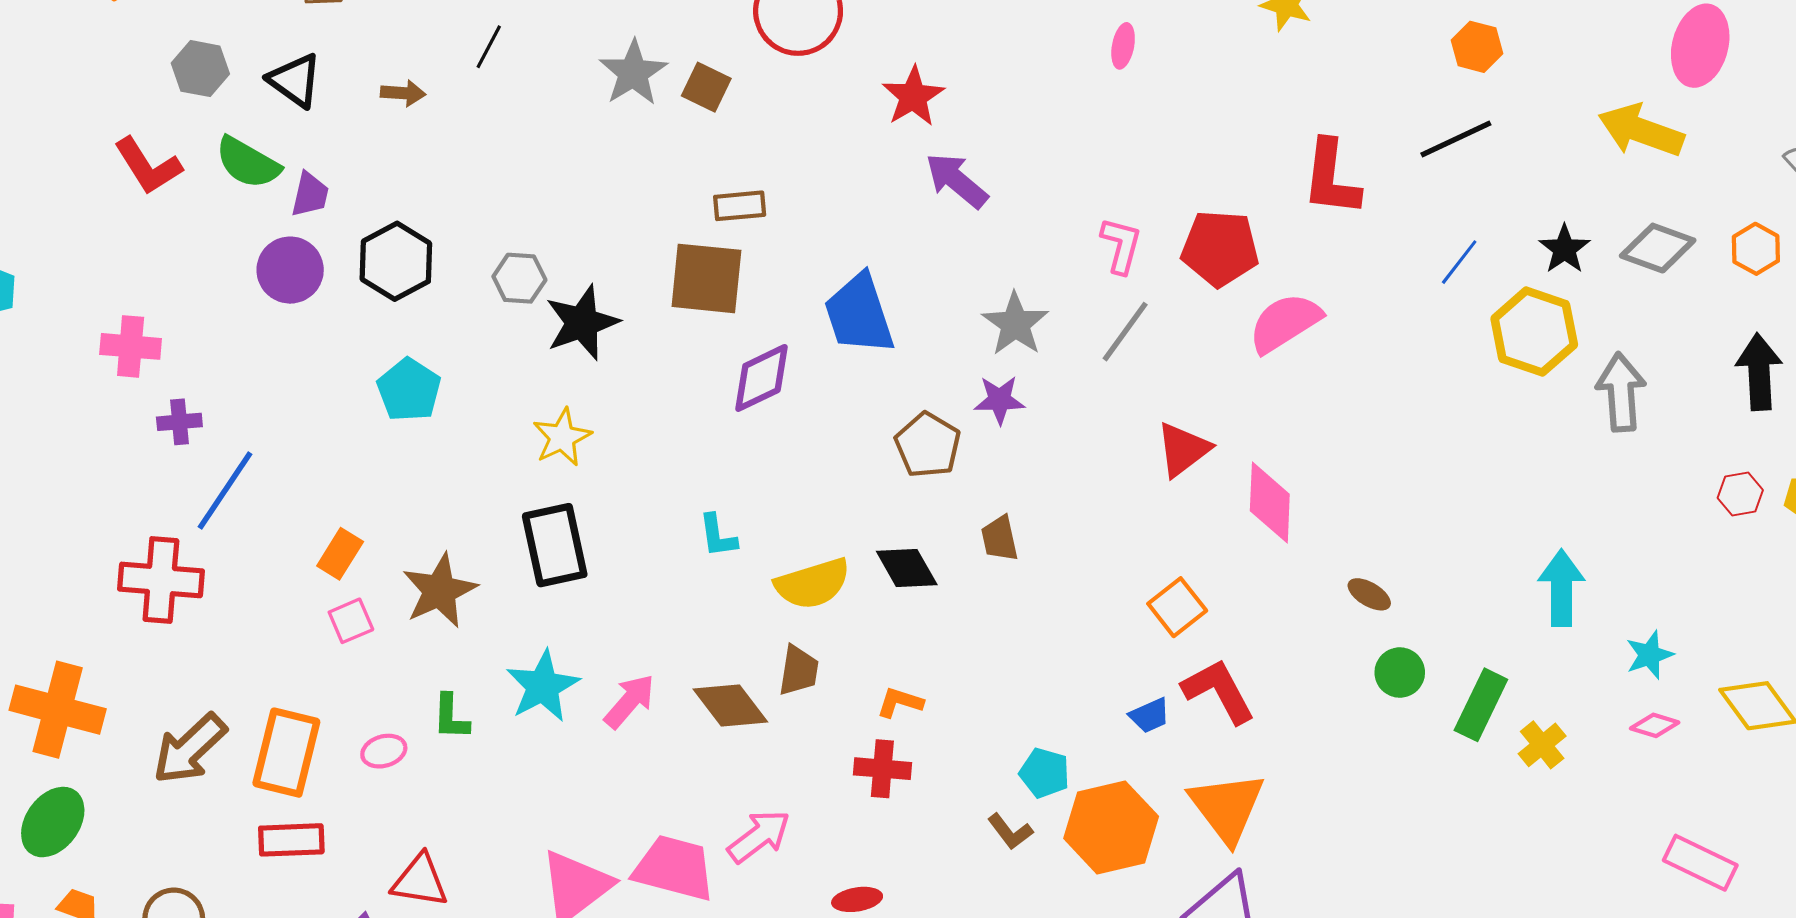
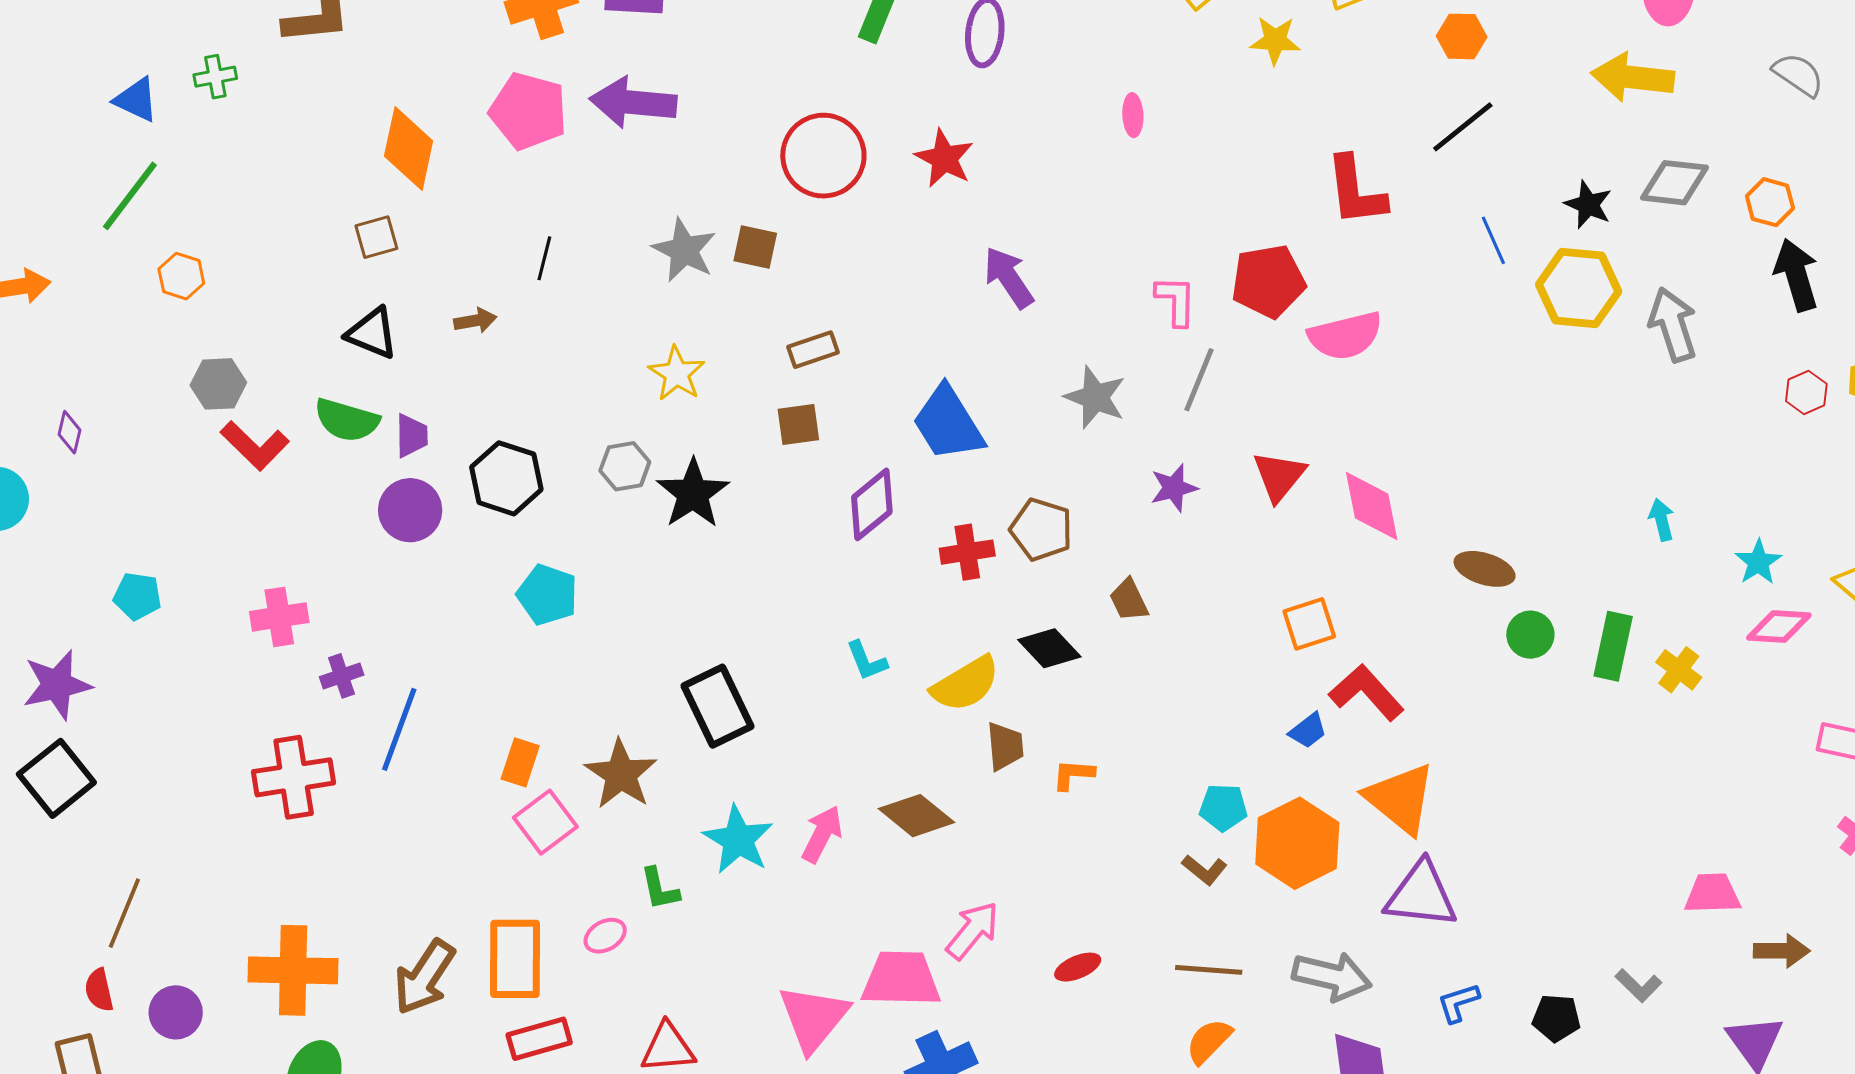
gray hexagon: (200, 69) -> (218, 384), moved
red star: (913, 96) -> (944, 158), moved
purple arrow: (957, 181) -> (1009, 277), turned 30
orange hexagon: (1756, 249) -> (1770, 202), moved
blue line: (1459, 262) -> (1493, 240), turned -48
brown square: (706, 278) -> (798, 424), size x0.6
pink semicircle: (1285, 323) -> (1345, 336), turned -148
purple star: (999, 400) -> (1174, 488), moved
yellow star: (562, 437) -> (677, 374), moved
red cross: (161, 580) -> (294, 777), moved
cyan arrow: (1561, 588) -> (1661, 520), size x0.6
brown ellipse: (1369, 594) -> (1485, 569), size x1.4
orange square: (1177, 607) -> (1309, 624), turned 34
pink square: (351, 621) -> (545, 822), size x1.4
brown trapezoid: (799, 670) -> (1005, 746), moved
pink diamond: (1655, 725) -> (1779, 626), size x1.4
red cross: (882, 769) -> (967, 552), moved

